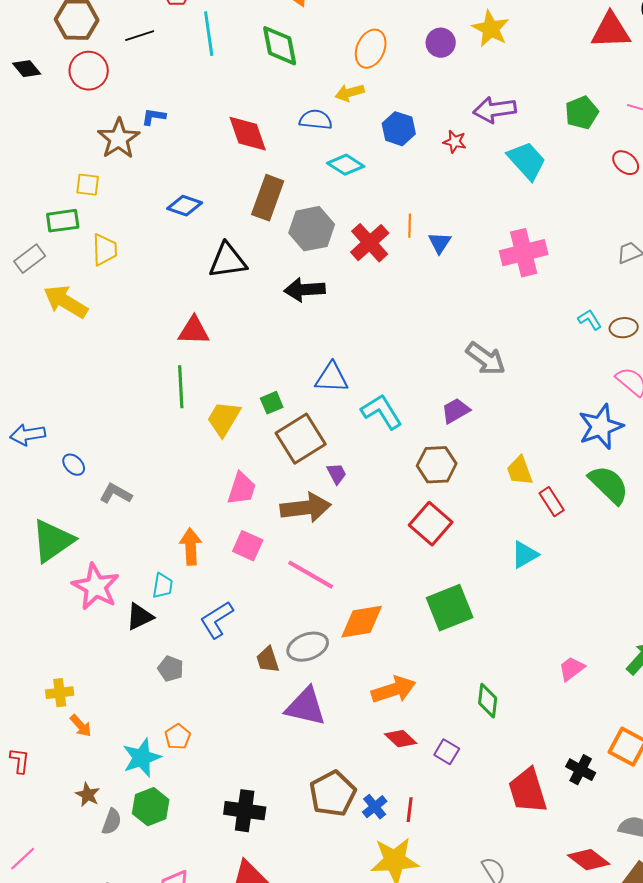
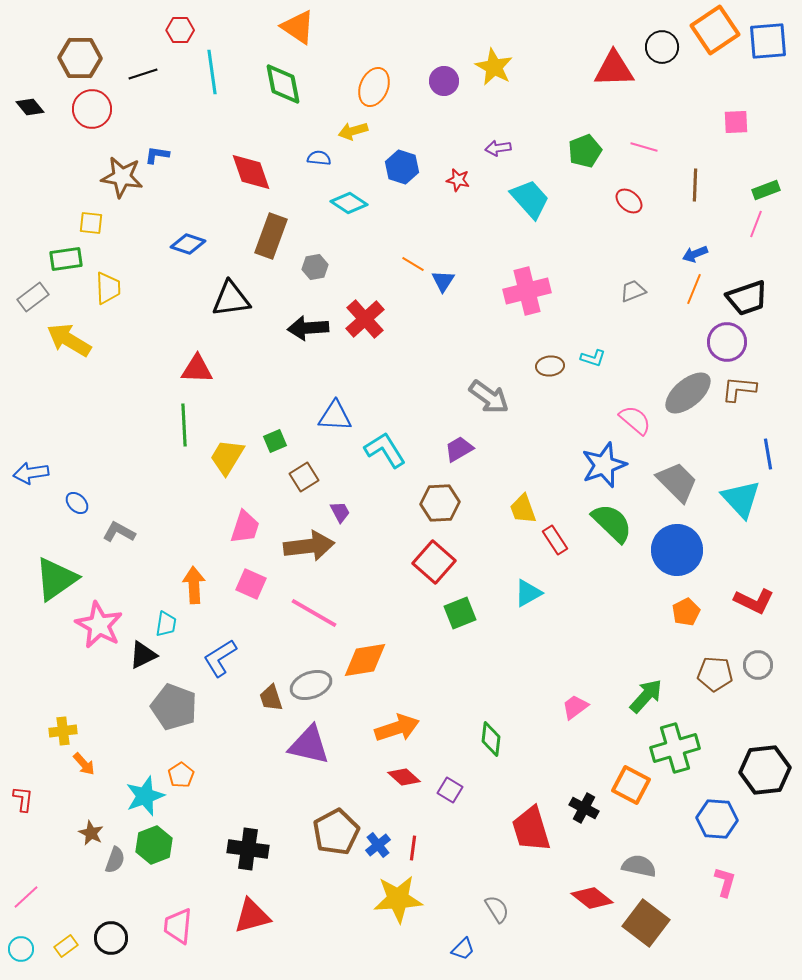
purple arrow: (495, 110) -> (498, 148), size x0.6
blue semicircle: (316, 120) -> (319, 158), size x0.7
brown star: (119, 139) -> (122, 177), turned -30
orange line: (410, 226) -> (413, 264), turned -60
gray hexagon: (312, 229) -> (315, 267), size x0.6
red cross: (370, 243) -> (365, 319), moved
cyan L-shape: (590, 320) -> (593, 358), turned 140
brown ellipse: (624, 328) -> (550, 366), moved
brown square: (301, 439) -> (304, 477), size x0.6
green square: (450, 608) -> (460, 613), moved, size x0.7
gray pentagon: (171, 669) -> (174, 707), size x1.8

